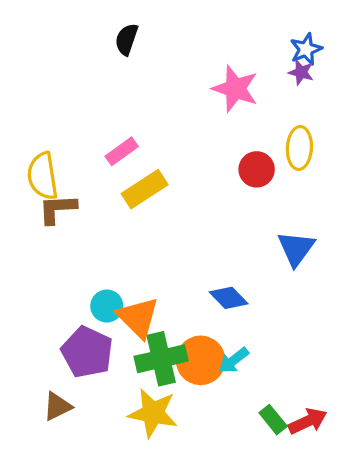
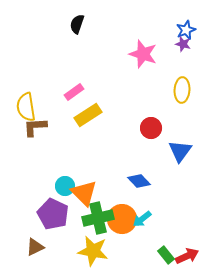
red circle: (257, 169) -> (151, 128), moved

